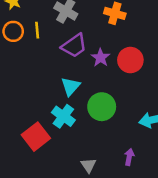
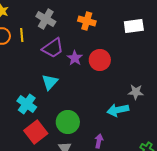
green circle: (102, 107) -> (68, 122), moved
cyan cross: (63, 116) -> (27, 104), moved
red square: (36, 137) -> (36, 132), moved

